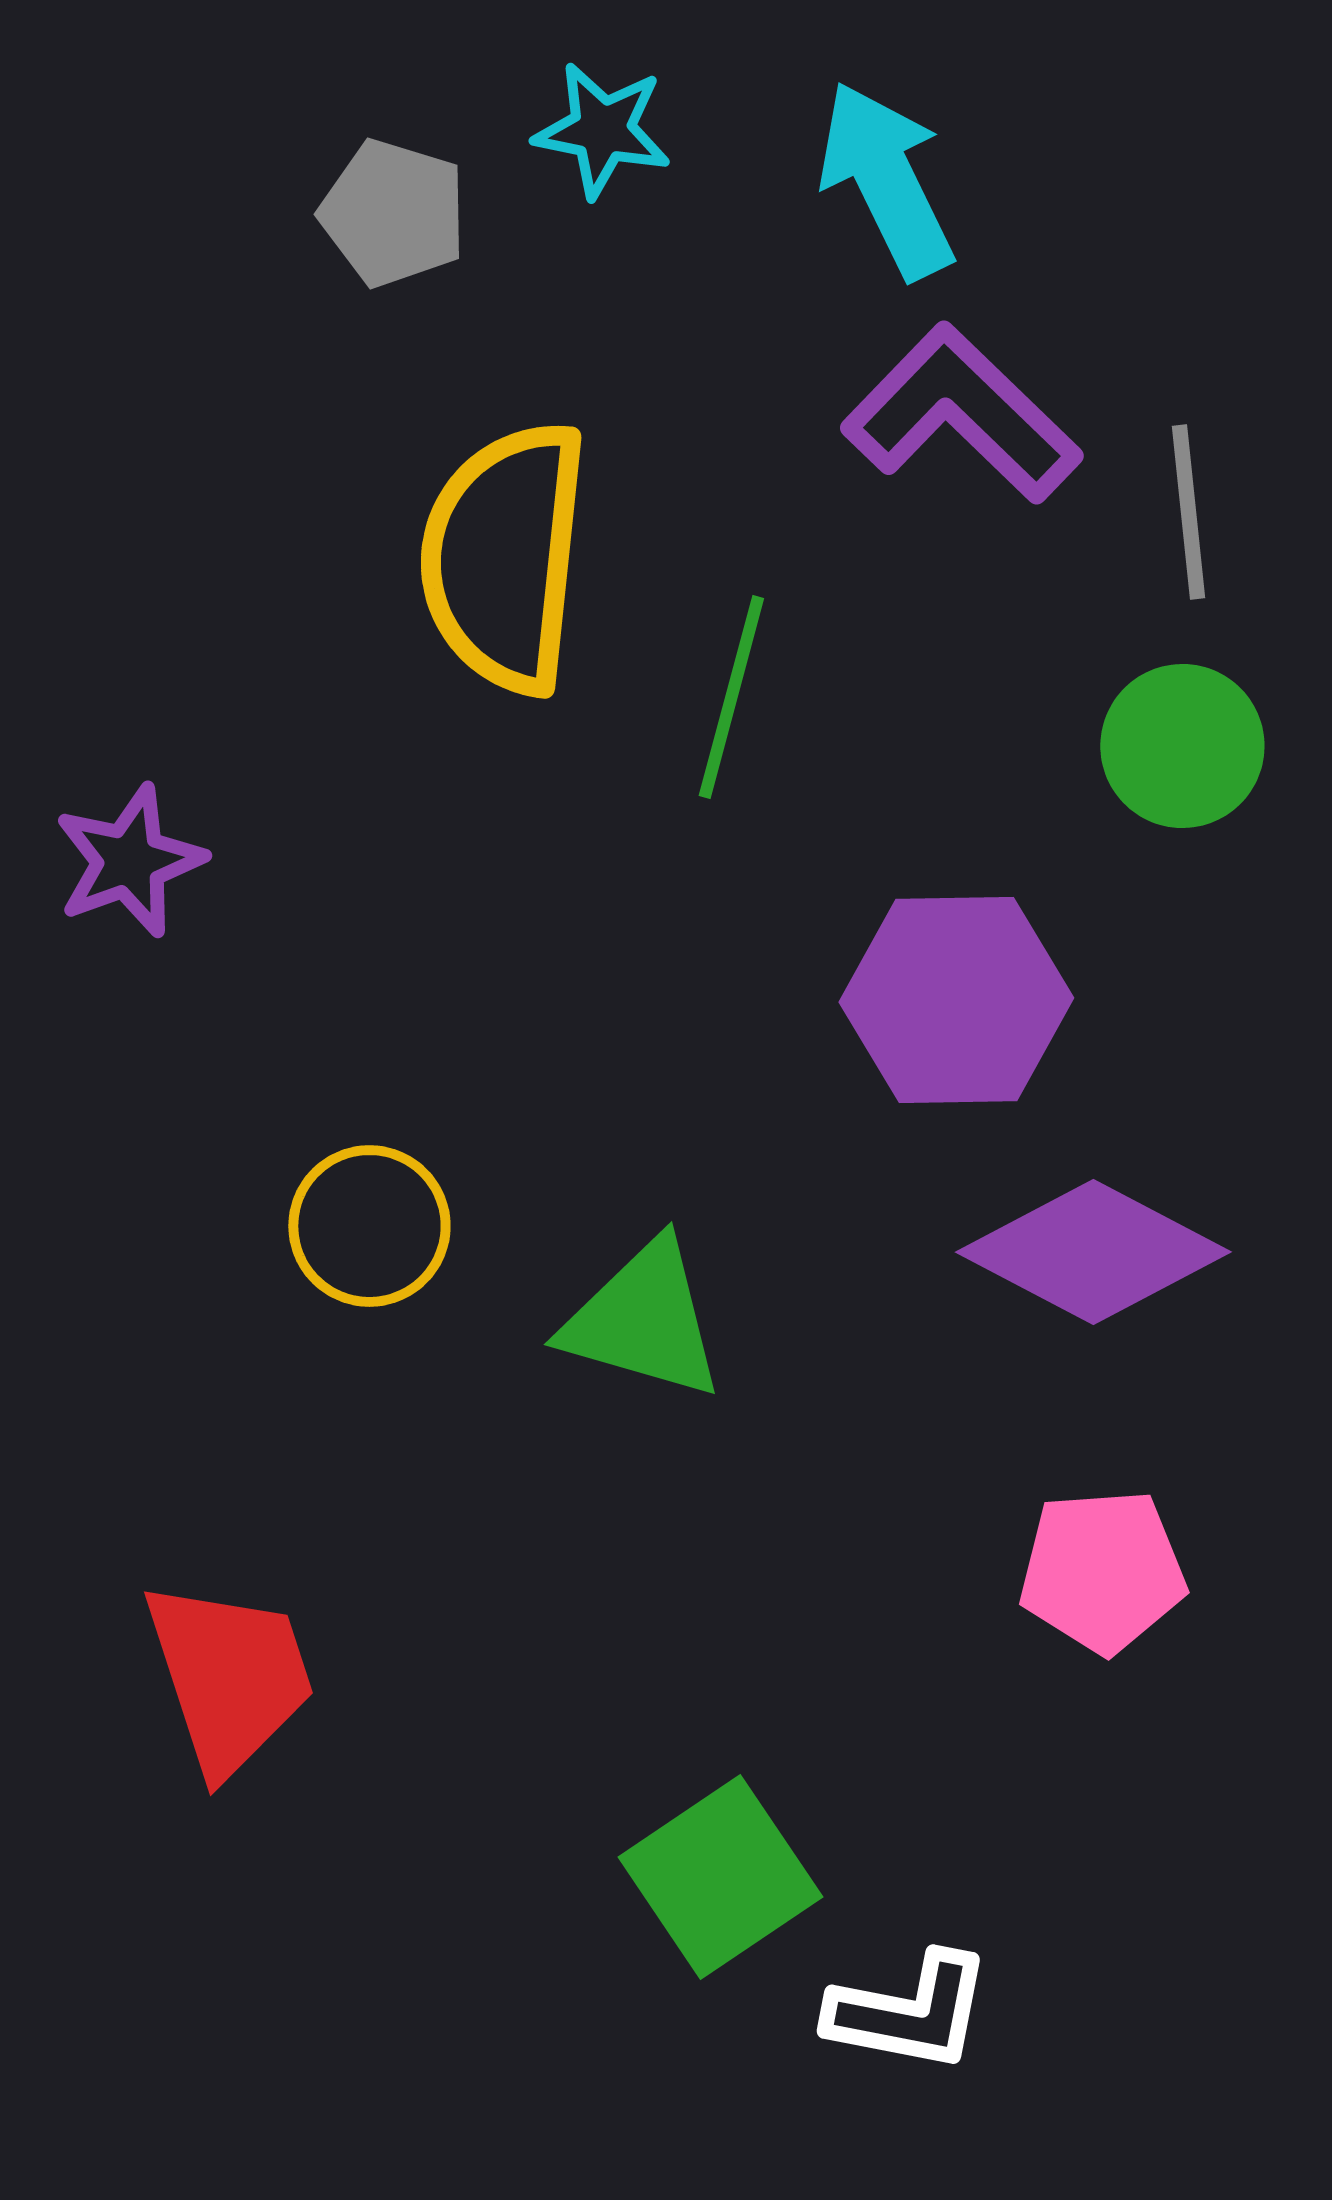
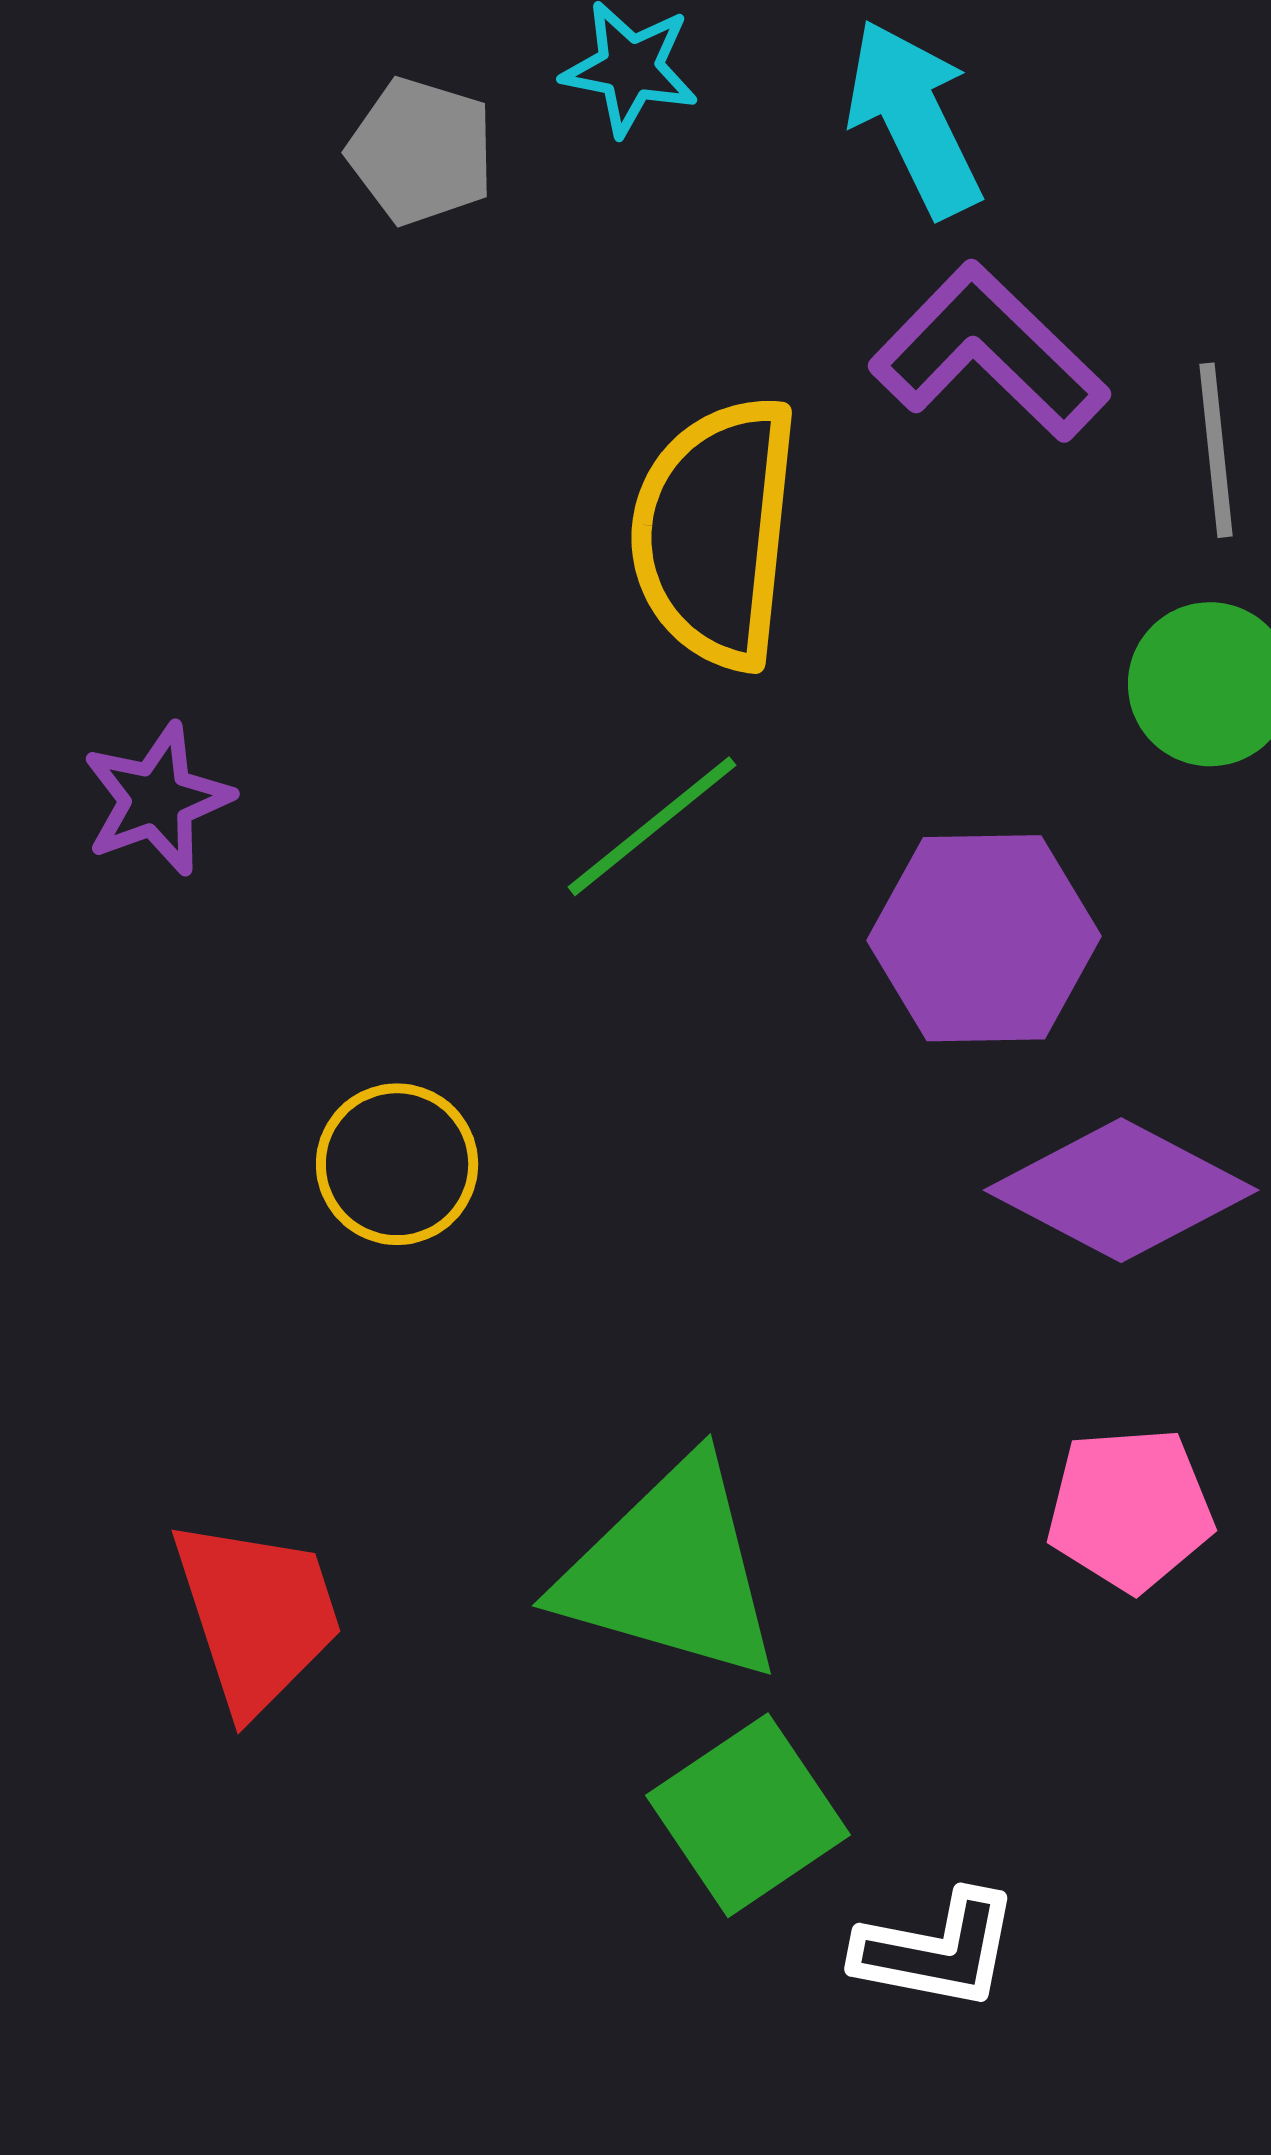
yellow semicircle: (504, 557) -> (715, 532), moved
green line: (731, 697) -> (652, 826), moved, turned 36
green triangle: (643, 1320) -> (671, 1571), moved, size x1.4

